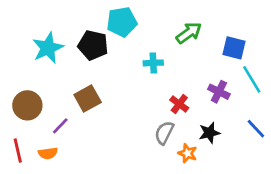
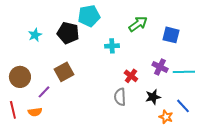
cyan star: (48, 48) -> (35, 35), size x0.6
cyan line: (252, 79) -> (184, 72), moved, turned -60
blue line: (256, 129) -> (183, 106), moved
gray semicircle: (164, 133) -> (120, 97), turned -30
orange star: (187, 153) -> (166, 117), moved

